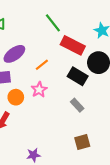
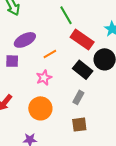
orange circle: (16, 97) -> (40, 108), moved, size x1.5
gray rectangle: (77, 105) -> (78, 97), turned 64
brown square: (82, 142) -> (79, 125), moved

